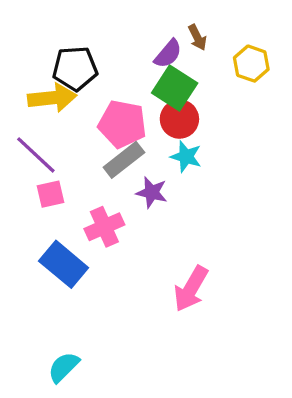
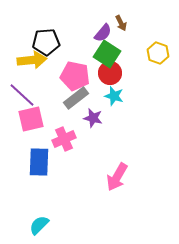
yellow hexagon: (251, 64) -> (158, 53), moved
pink square: (51, 194) -> (31, 119), size x1.5
blue rectangle: (64, 264) -> (39, 162), turned 52

